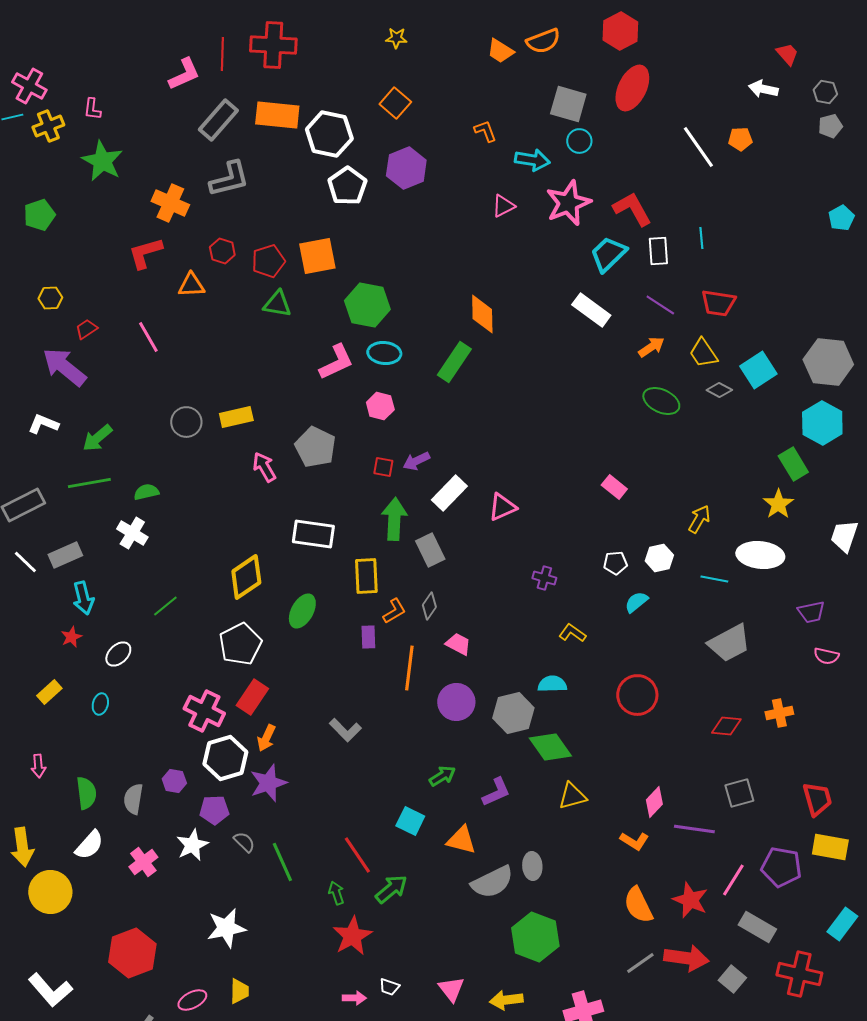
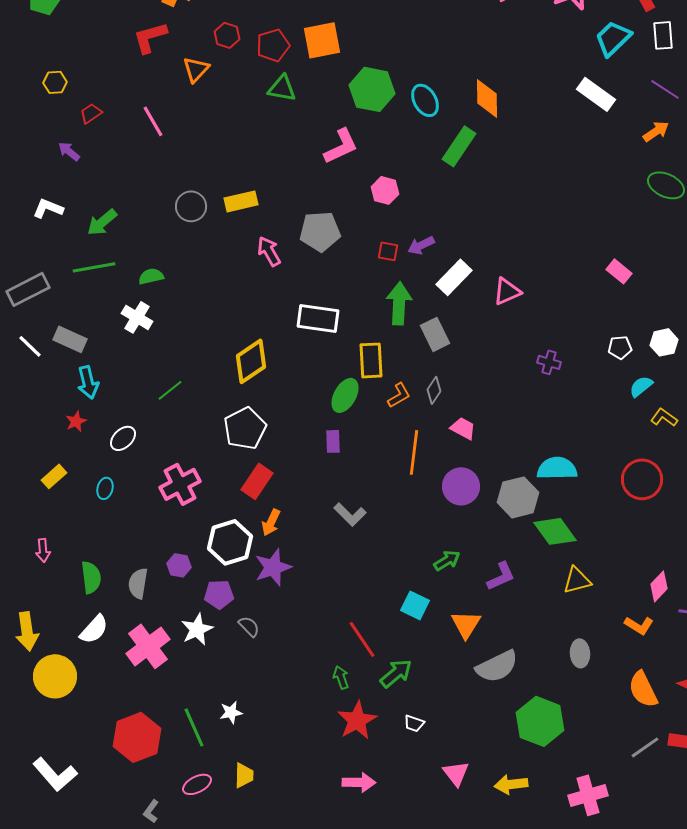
orange triangle: (191, 285) -> (196, 69), turned -44
cyan ellipse: (384, 353) -> (425, 100), moved, turned 56
purple arrow: (64, 367) -> (69, 151), size x0.5
gray pentagon: (315, 447) -> (320, 231), turned -30
gray rectangle: (65, 555) -> (70, 339), turned 48
green ellipse: (302, 611) -> (345, 395), moved
yellow L-shape: (572, 633) -> (664, 417), moved
purple rectangle: (368, 637) -> (333, 441), moved
cyan semicircle: (552, 684) -> (557, 468), size x1.4
pink cross: (204, 711) -> (180, 484), moved, turned 36
orange triangle: (461, 840) -> (466, 624), turned 48
pink cross: (143, 862) -> (148, 646), size x1.5
green line: (282, 862) -> (194, 727), moved
gray ellipse: (532, 866) -> (580, 653), moved
white star: (226, 928) -> (231, 712), size x0.6
white trapezoid: (389, 987) -> (414, 723), moved
pink arrow: (354, 998) -> (359, 782), size x1.4

